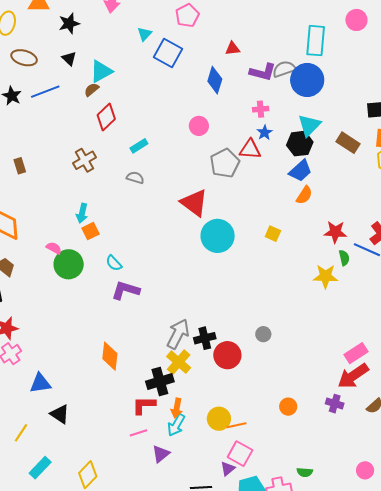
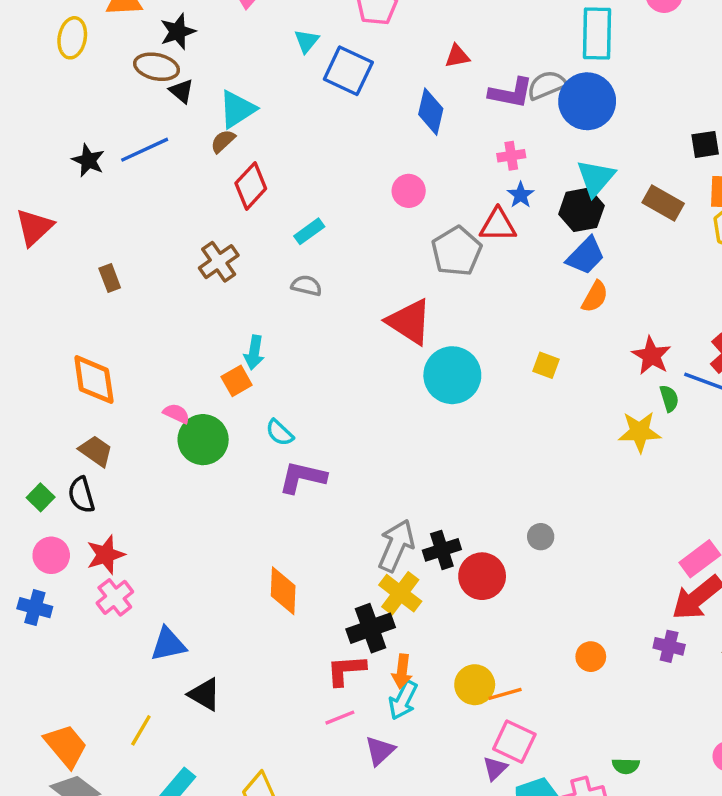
brown ellipse: (24, 58) -> (157, 67), moved
cyan arrow: (82, 213) -> (254, 352), moved
red star: (335, 232) -> (651, 356), turned 30

